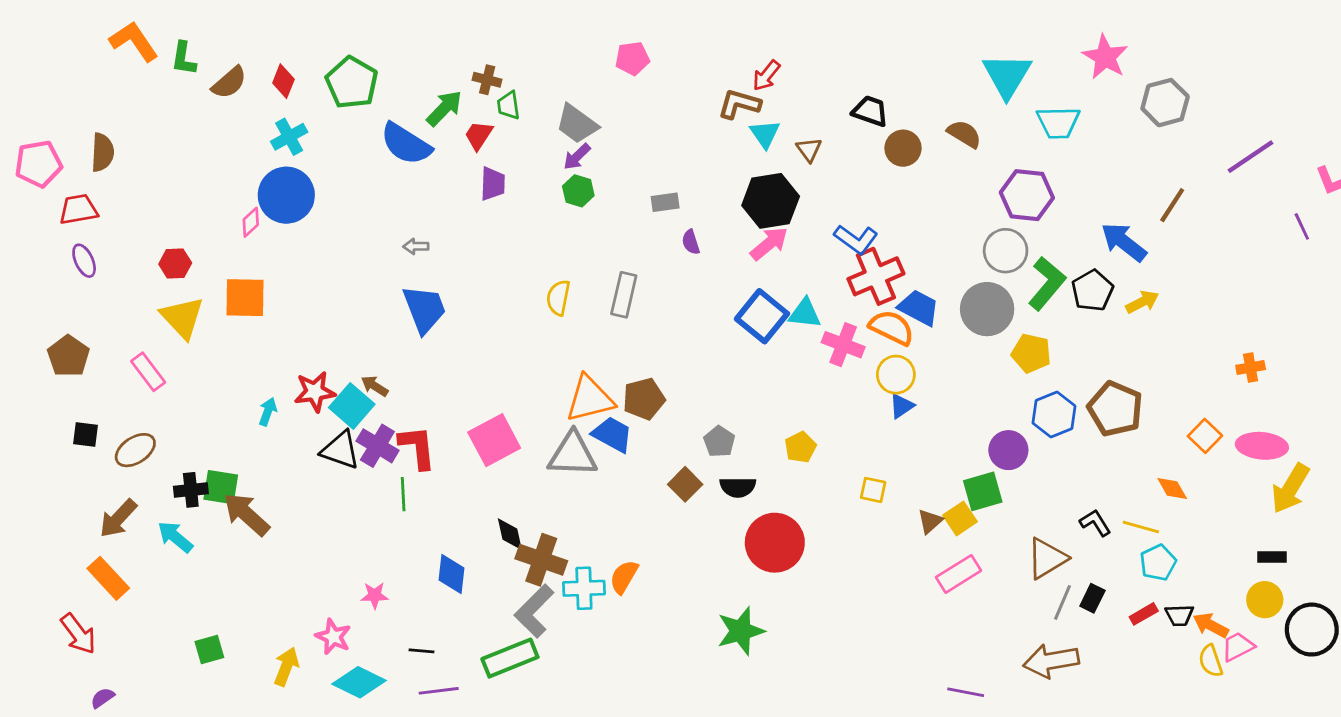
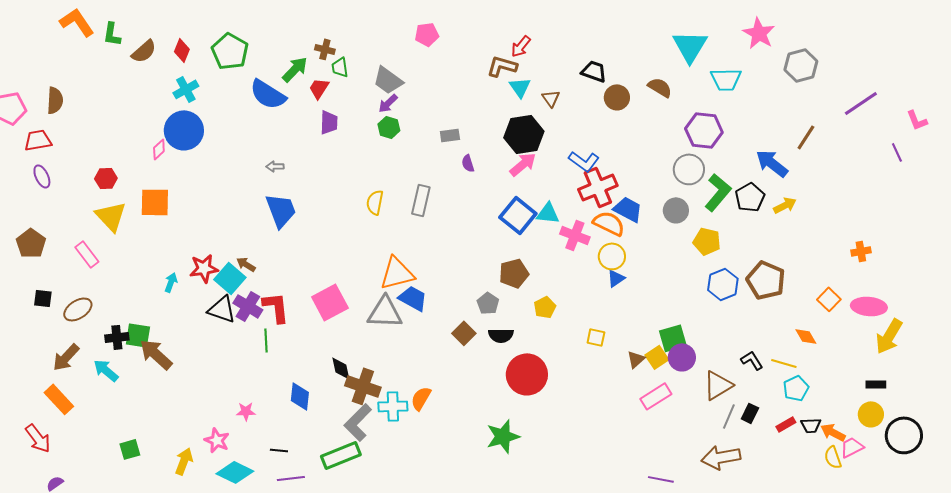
gray circle: (987, 309) -> (676, 210), size x0.7
brown pentagon: (644, 399) -> (514, 273), moved
purple circle: (1008, 450) -> (682, 357), moved

